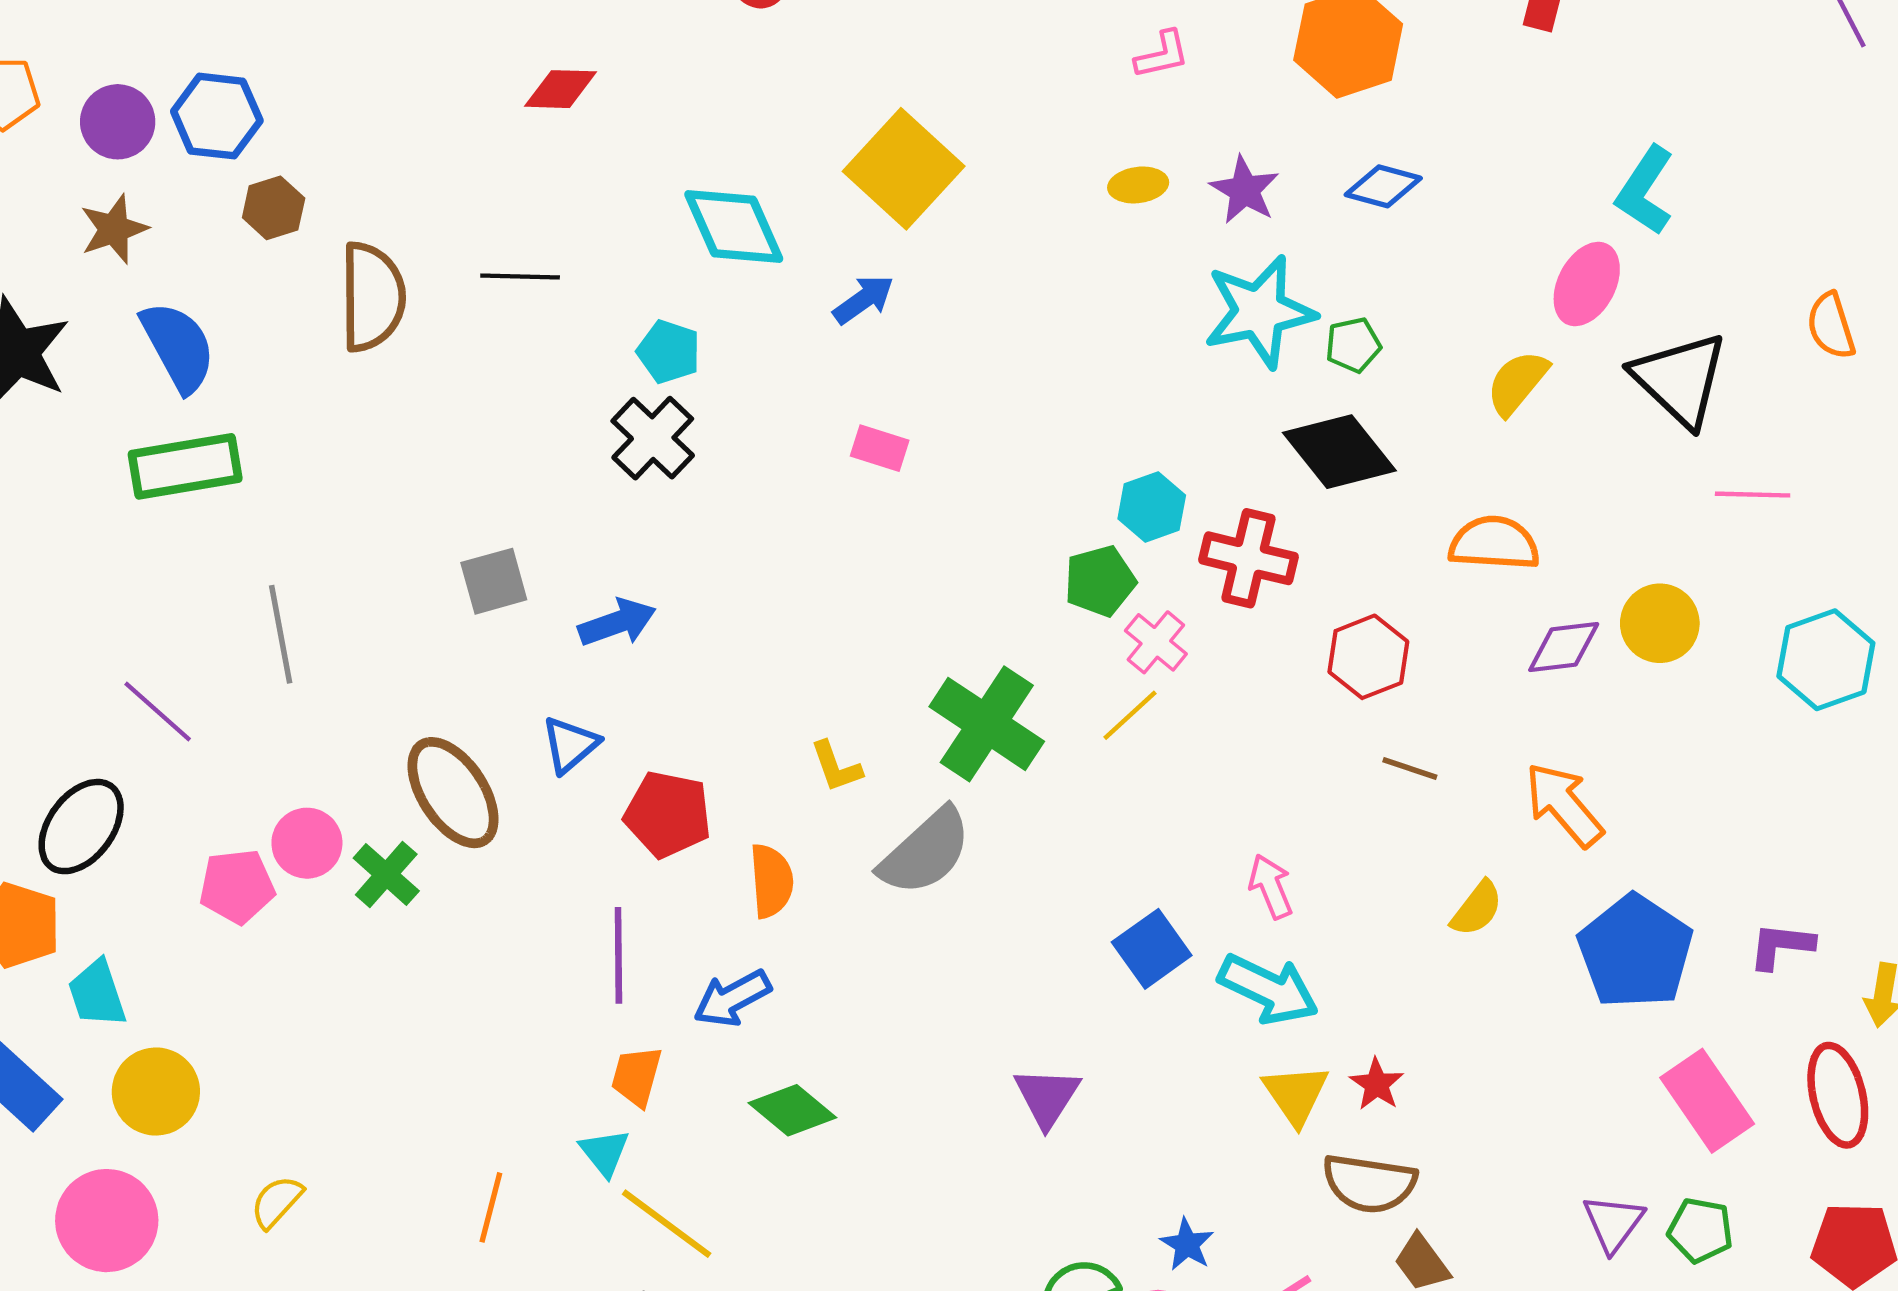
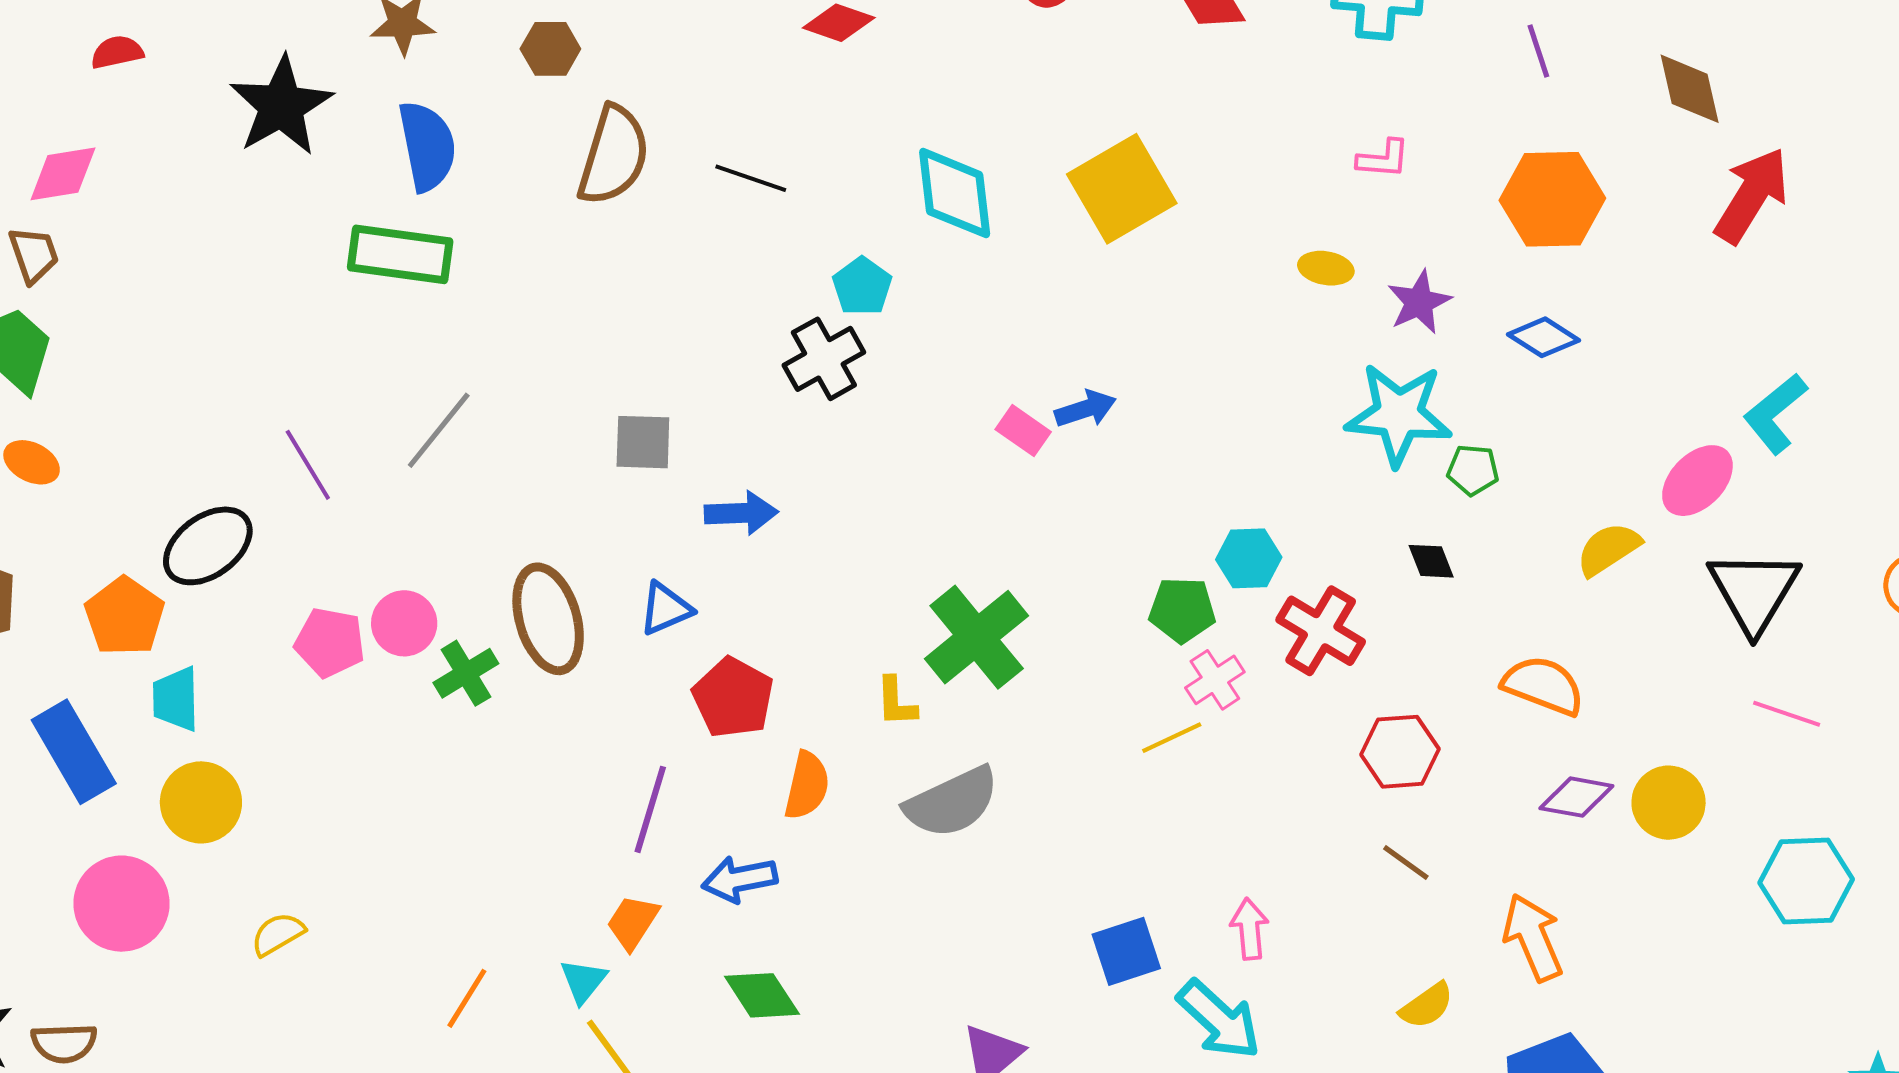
blue arrow: (863, 300) -> (1086, 409), moved
black diamond: (1339, 452) -> (1431, 561), size x0.5
gray line: (281, 634) -> (439, 430), turned 32
green cross: (987, 724) -> (977, 637), moved

